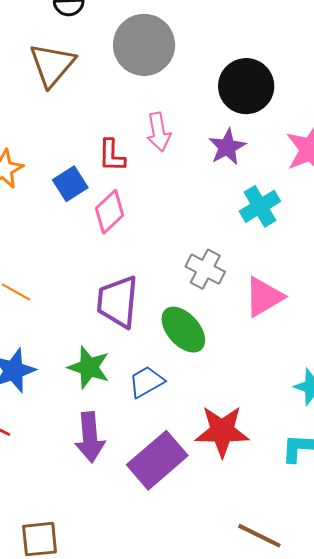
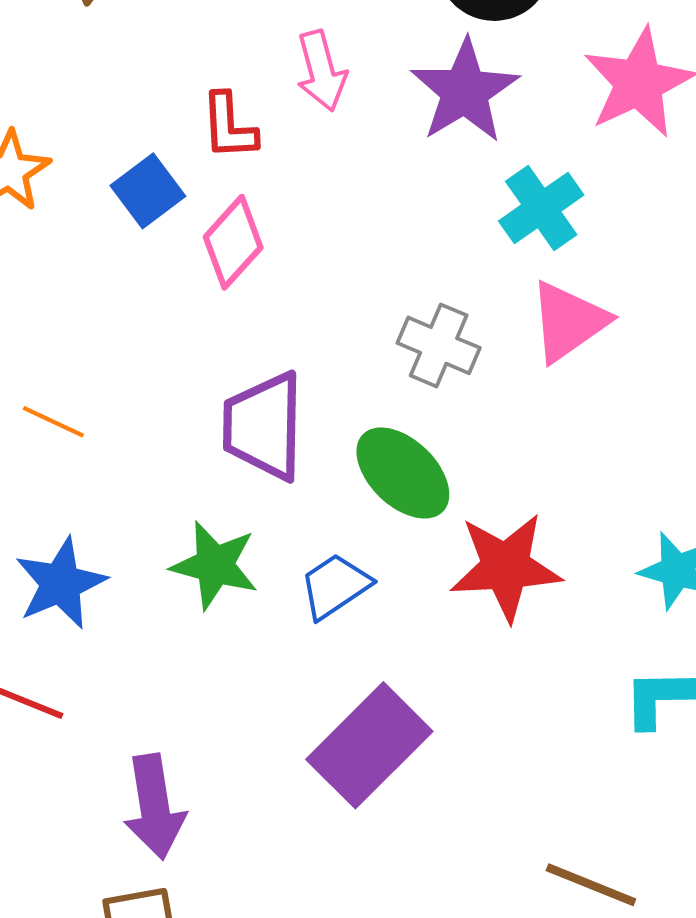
purple star: (227, 147) -> (465, 91), size x1.4
pink triangle: (264, 297) -> (568, 321), moved
red star: (222, 431) -> (506, 567), moved
purple arrow: (90, 437) -> (154, 807), moved

